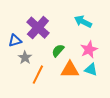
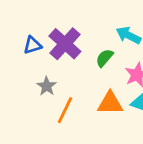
blue triangle: (15, 41) -> (32, 45), moved
green semicircle: (58, 51) -> (105, 58), moved

